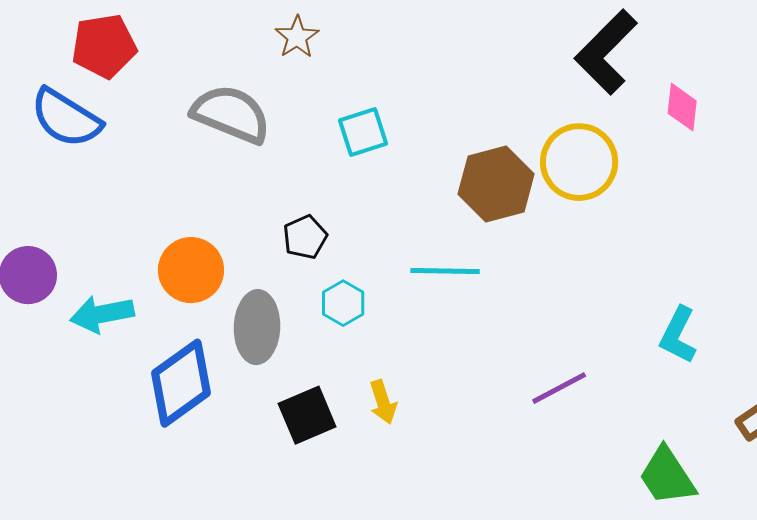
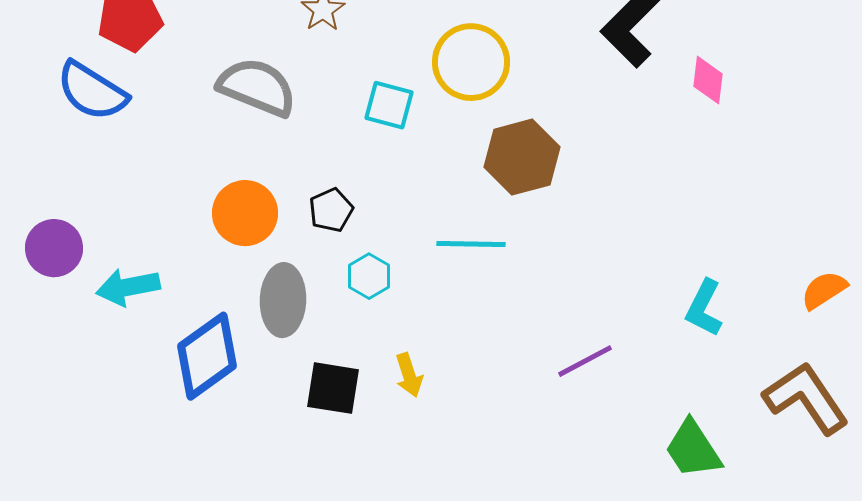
cyan square: (363, 132) -> (389, 105), turned 33
yellow circle: (579, 162) -> (471, 62), moved
orange circle: (191, 270) -> (245, 213), moved
black square: (307, 415) -> (333, 388), turned 32

